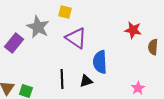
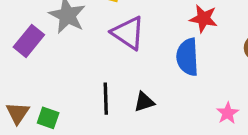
red star: (133, 30) -> (203, 19), moved
blue semicircle: (100, 62) -> (187, 57), moved

